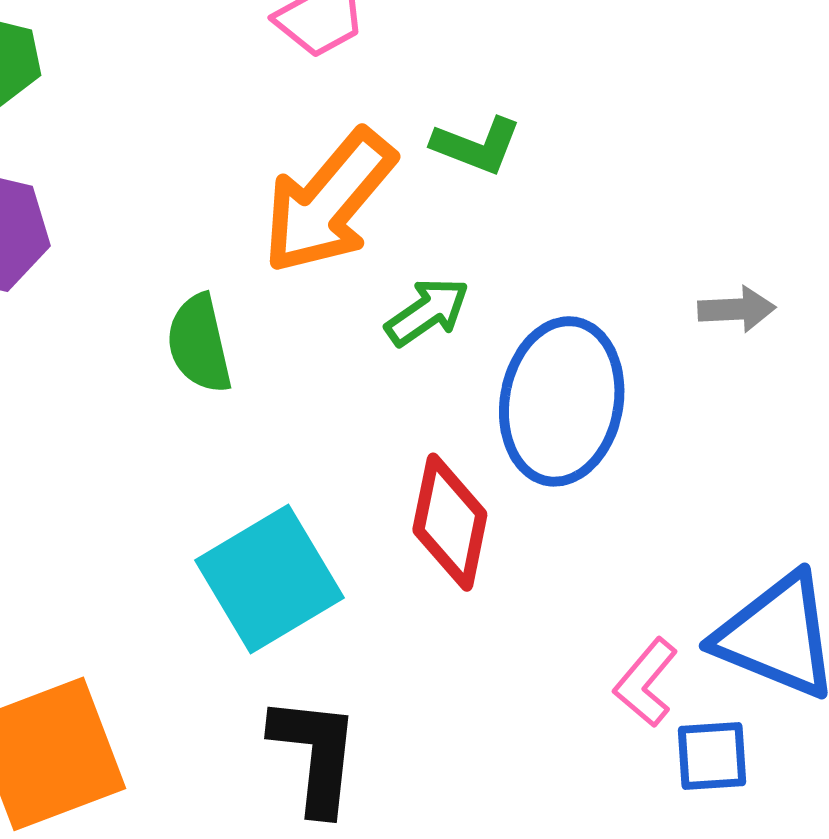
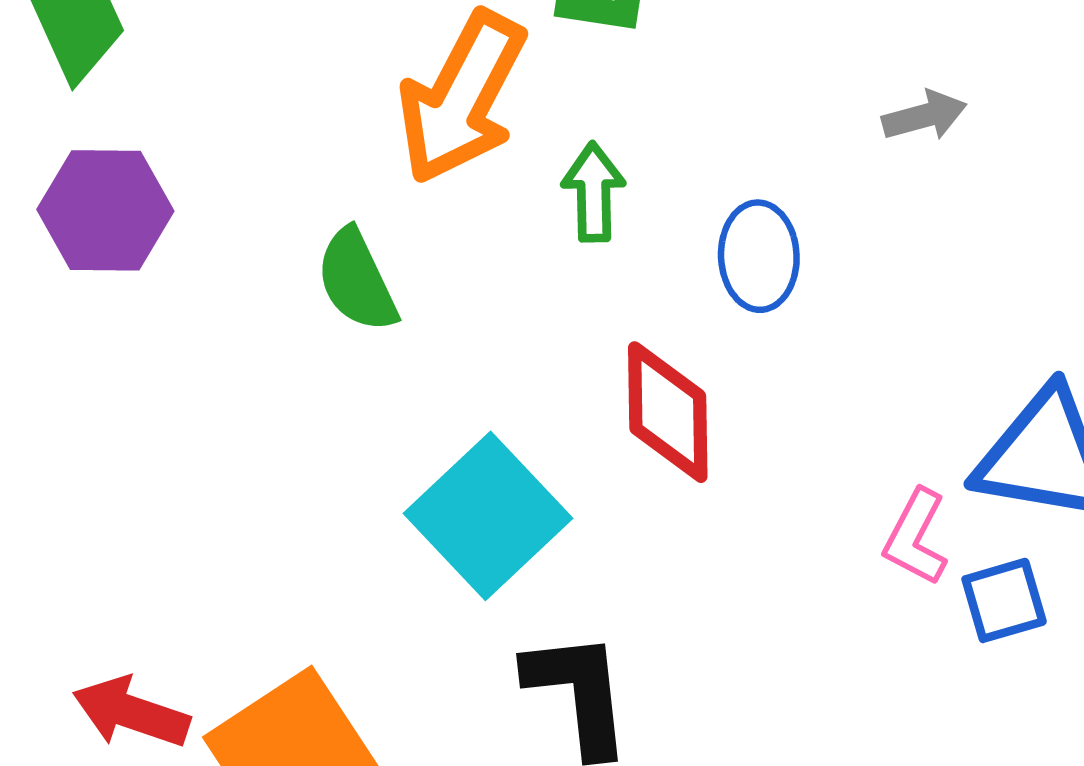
green arrow: (427, 312) -> (594, 192), turned -44
blue ellipse: (562, 401) -> (759, 256), size x0.6

